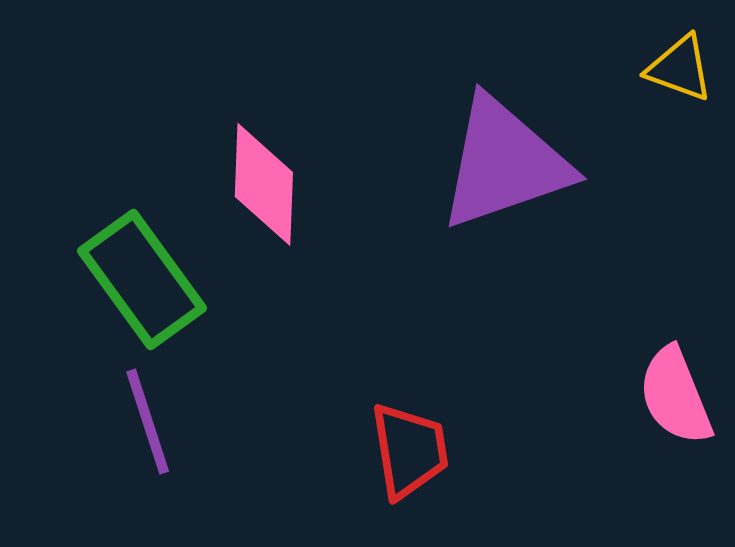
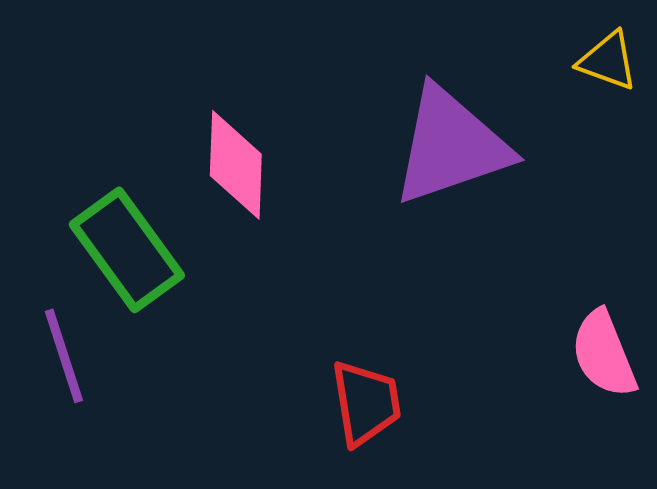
purple line: (148, 422) -> (64, 356), moved

